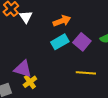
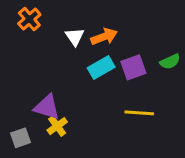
white triangle: (26, 17) -> (75, 37), moved
purple square: (82, 42) -> (133, 67), turned 30

